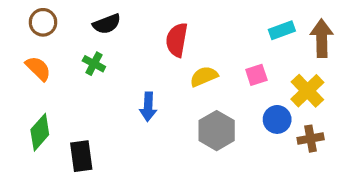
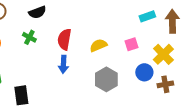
red semicircle: (177, 40) -> (64, 39), moved

